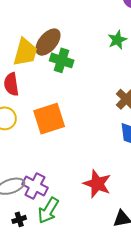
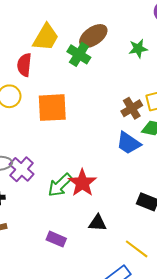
brown ellipse: (48, 42) -> (93, 36), moved
green arrow: (48, 210) -> (60, 185), moved

